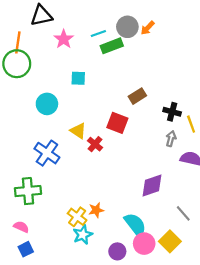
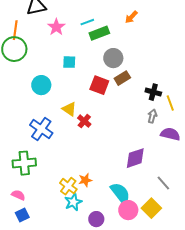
gray circle: (127, 27) -> (113, 58), moved
red square: (117, 123) -> (99, 85), moved
purple circle: (117, 251) -> (96, 219), moved

